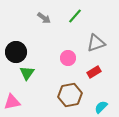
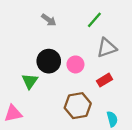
green line: (75, 16) -> (94, 20), moved
black circle: (16, 52) -> (49, 61), moved
cyan semicircle: (101, 107) -> (112, 119), turned 120

